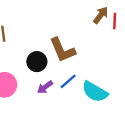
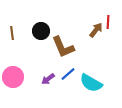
brown arrow: (101, 15) -> (96, 30), moved
black circle: (37, 62) -> (41, 31), moved

